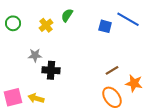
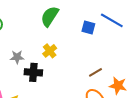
green semicircle: (67, 15) -> (50, 16), size x1.5
yellow cross: (46, 25) -> (50, 51), moved

